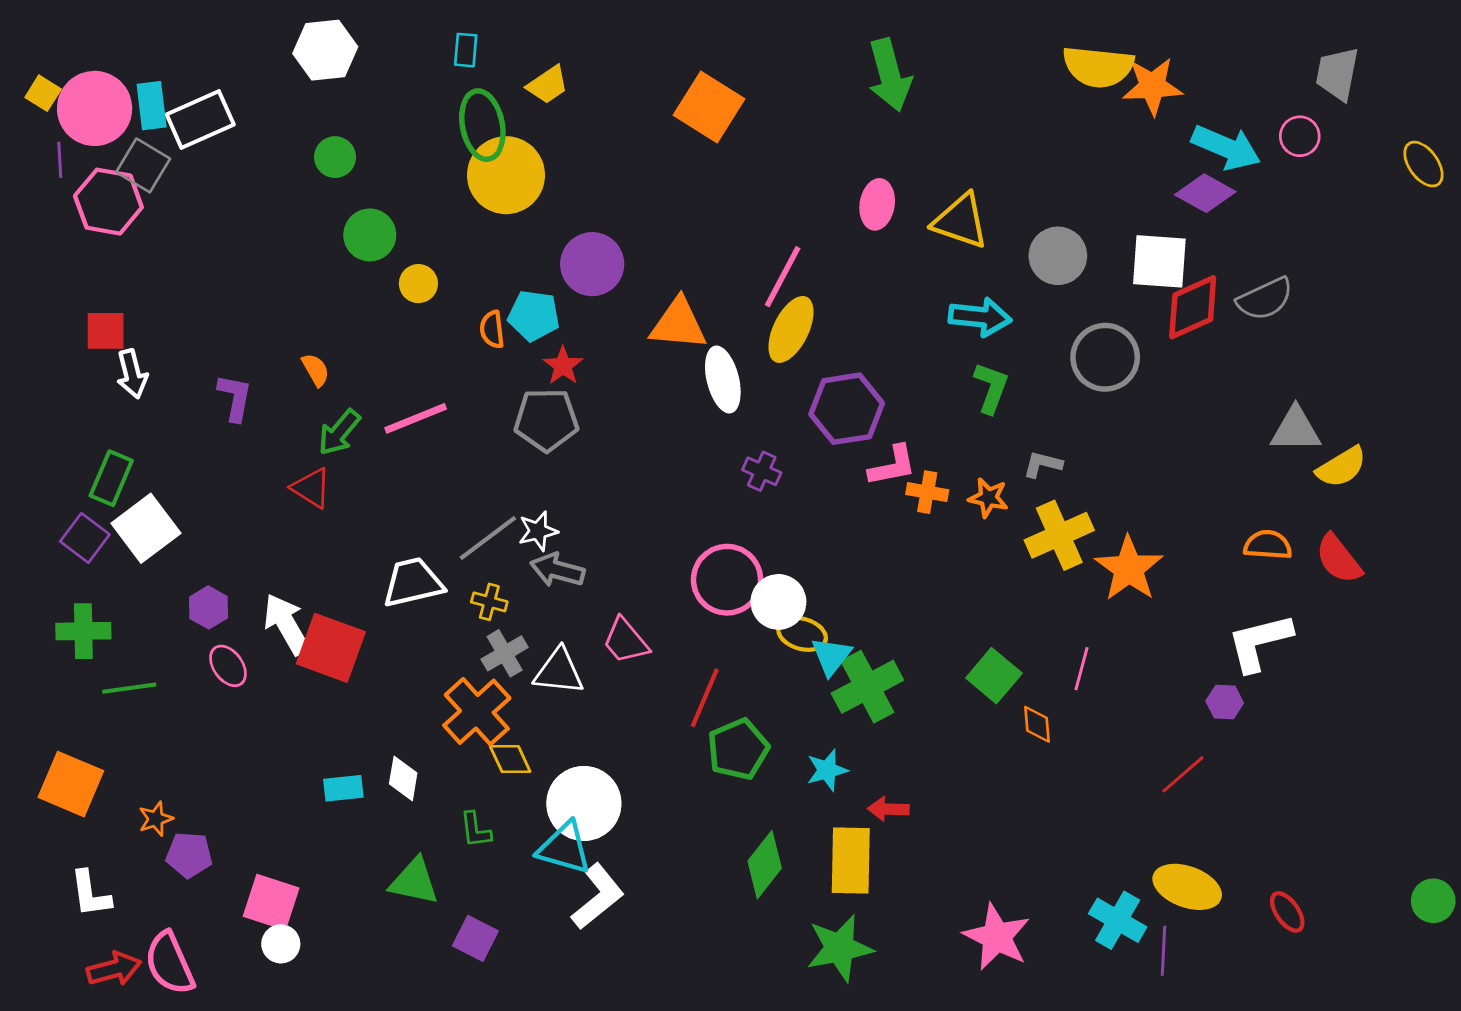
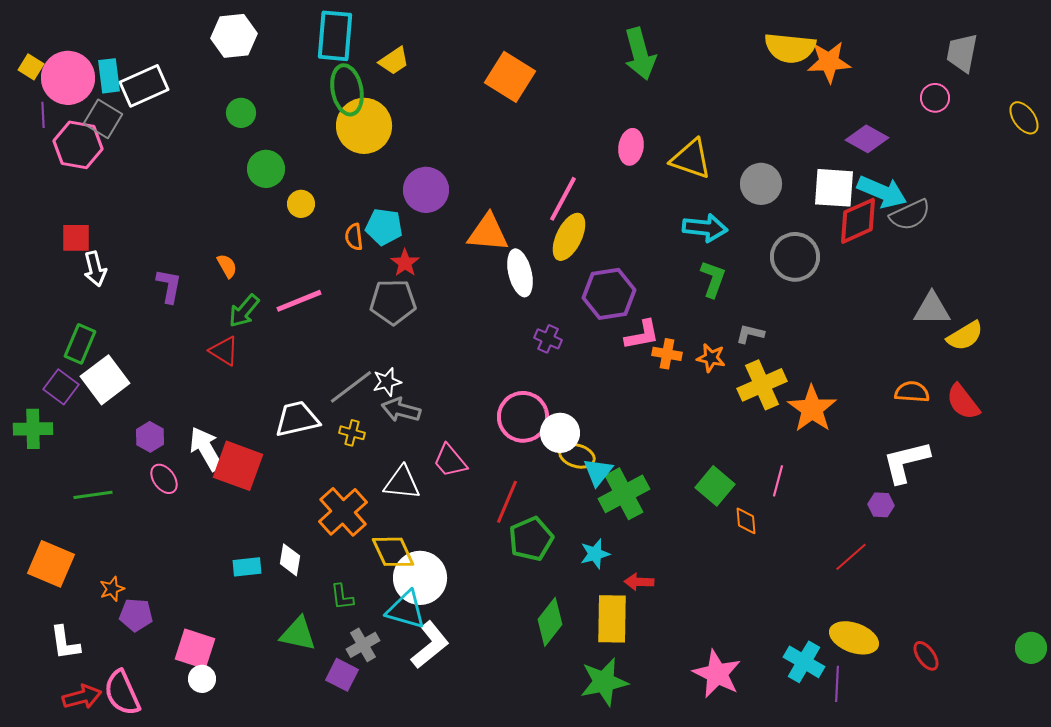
cyan rectangle: (466, 50) -> (335, 36), size x2.0
cyan arrow: (1226, 147) -> (882, 192), moved
green cross: (83, 631) -> (33, 429), moved
gray cross: (505, 653) -> (363, 645), moved
yellow diamond: (510, 759) -> (393, 552), moved, size x1.4

